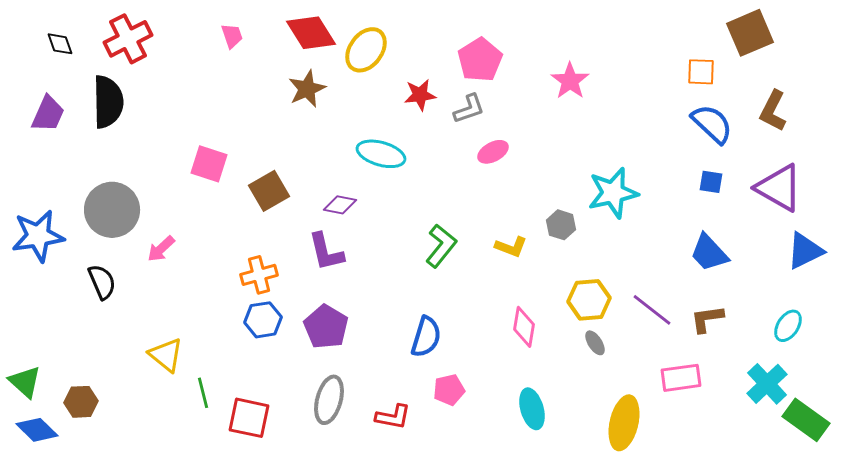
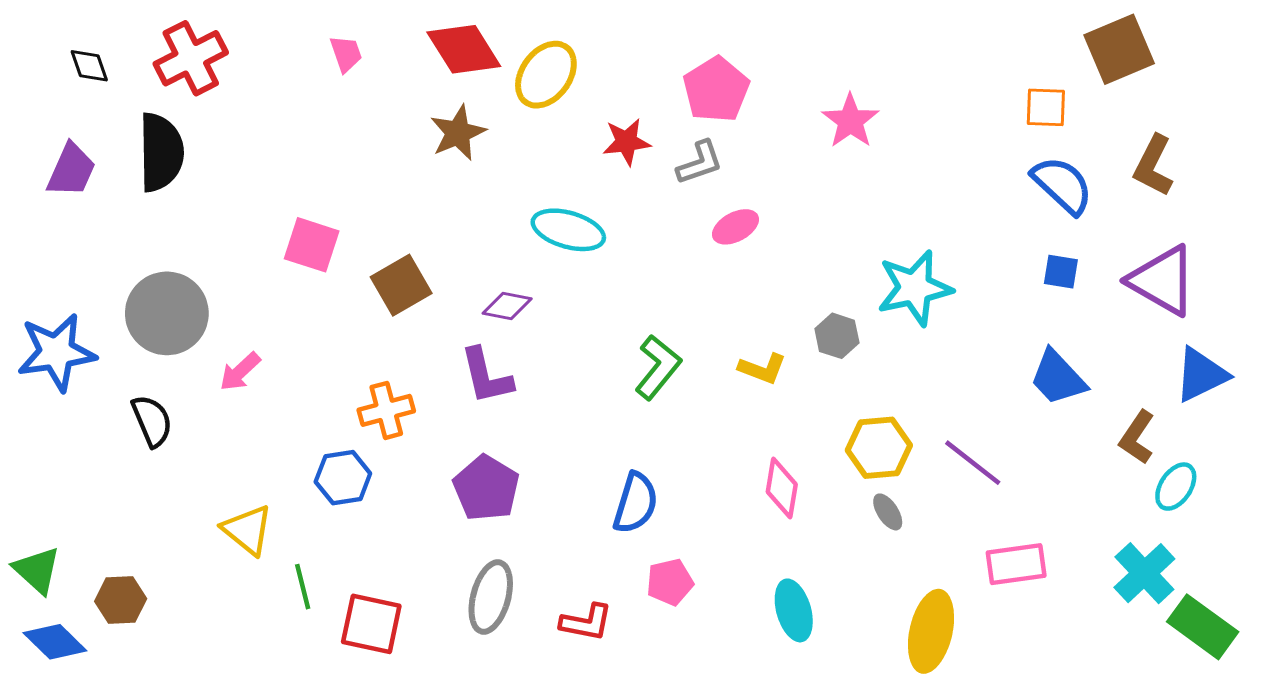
brown L-shape: (707, 319) -> (1137, 437), moved, turned -48
blue hexagon: (263, 320) -> (343, 478), moved

